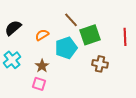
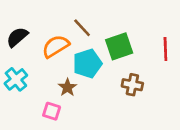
brown line: (71, 20) -> (82, 28), moved
orange semicircle: (42, 35) -> (56, 46), size x1.5
brown star: (42, 66) -> (68, 87), moved

